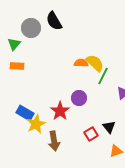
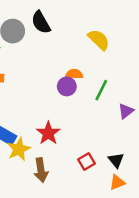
yellow semicircle: (95, 63) -> (99, 40), moved
purple circle: (79, 98) -> (67, 86), moved
black triangle: (109, 127) -> (116, 160), moved

